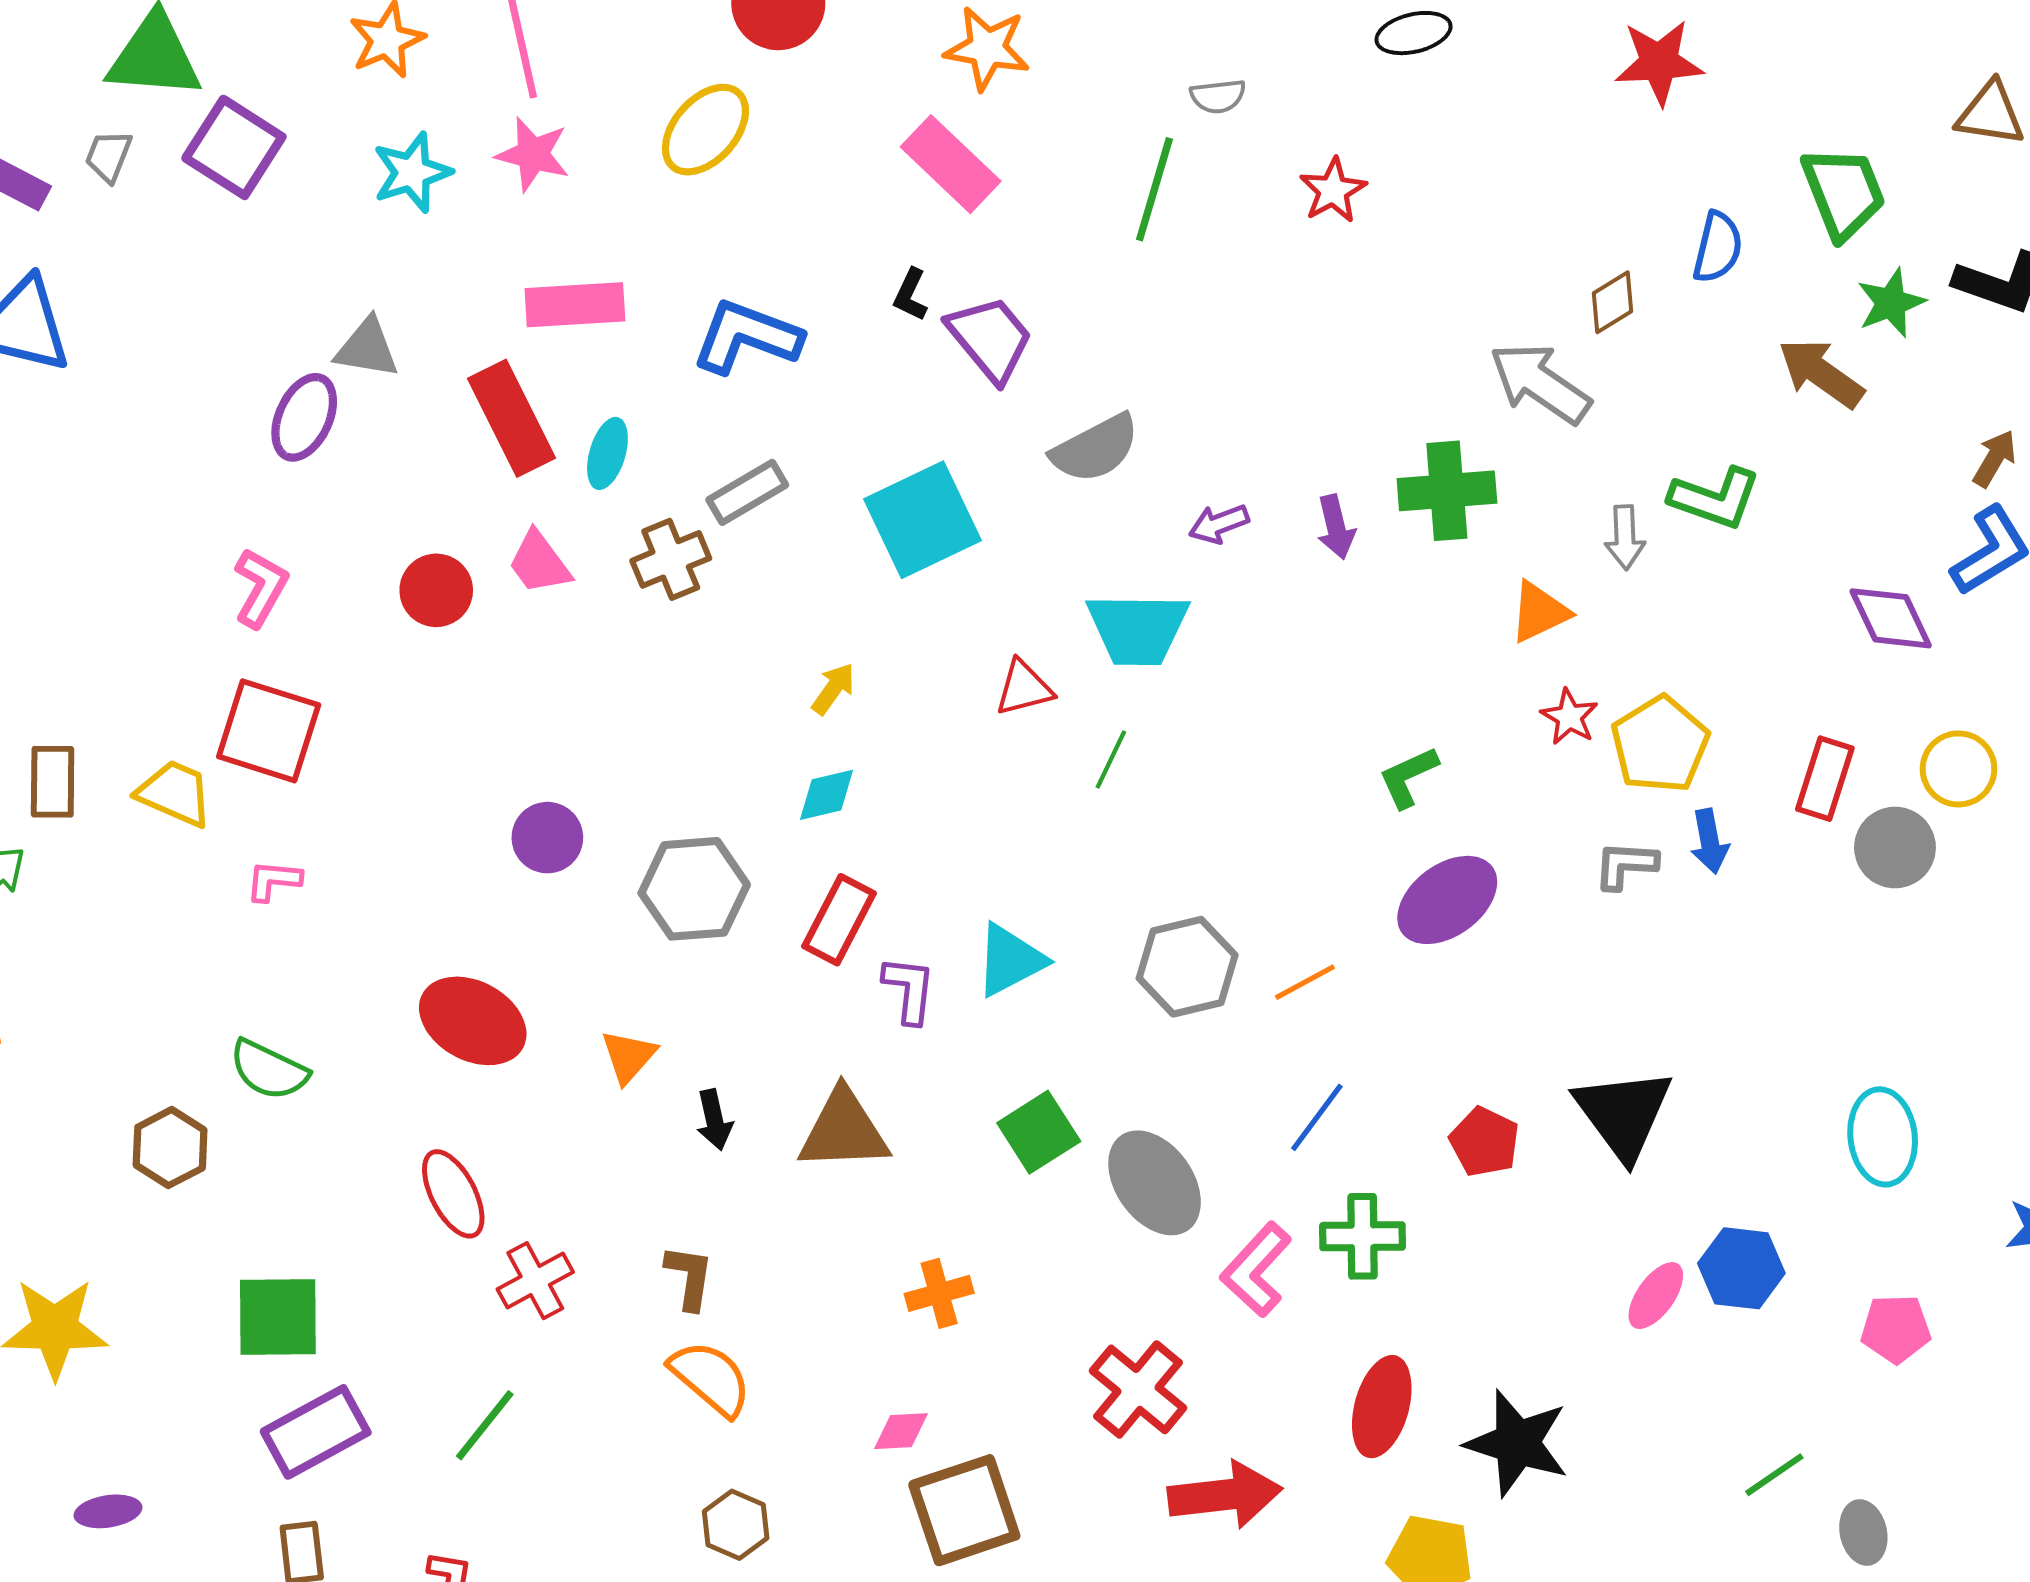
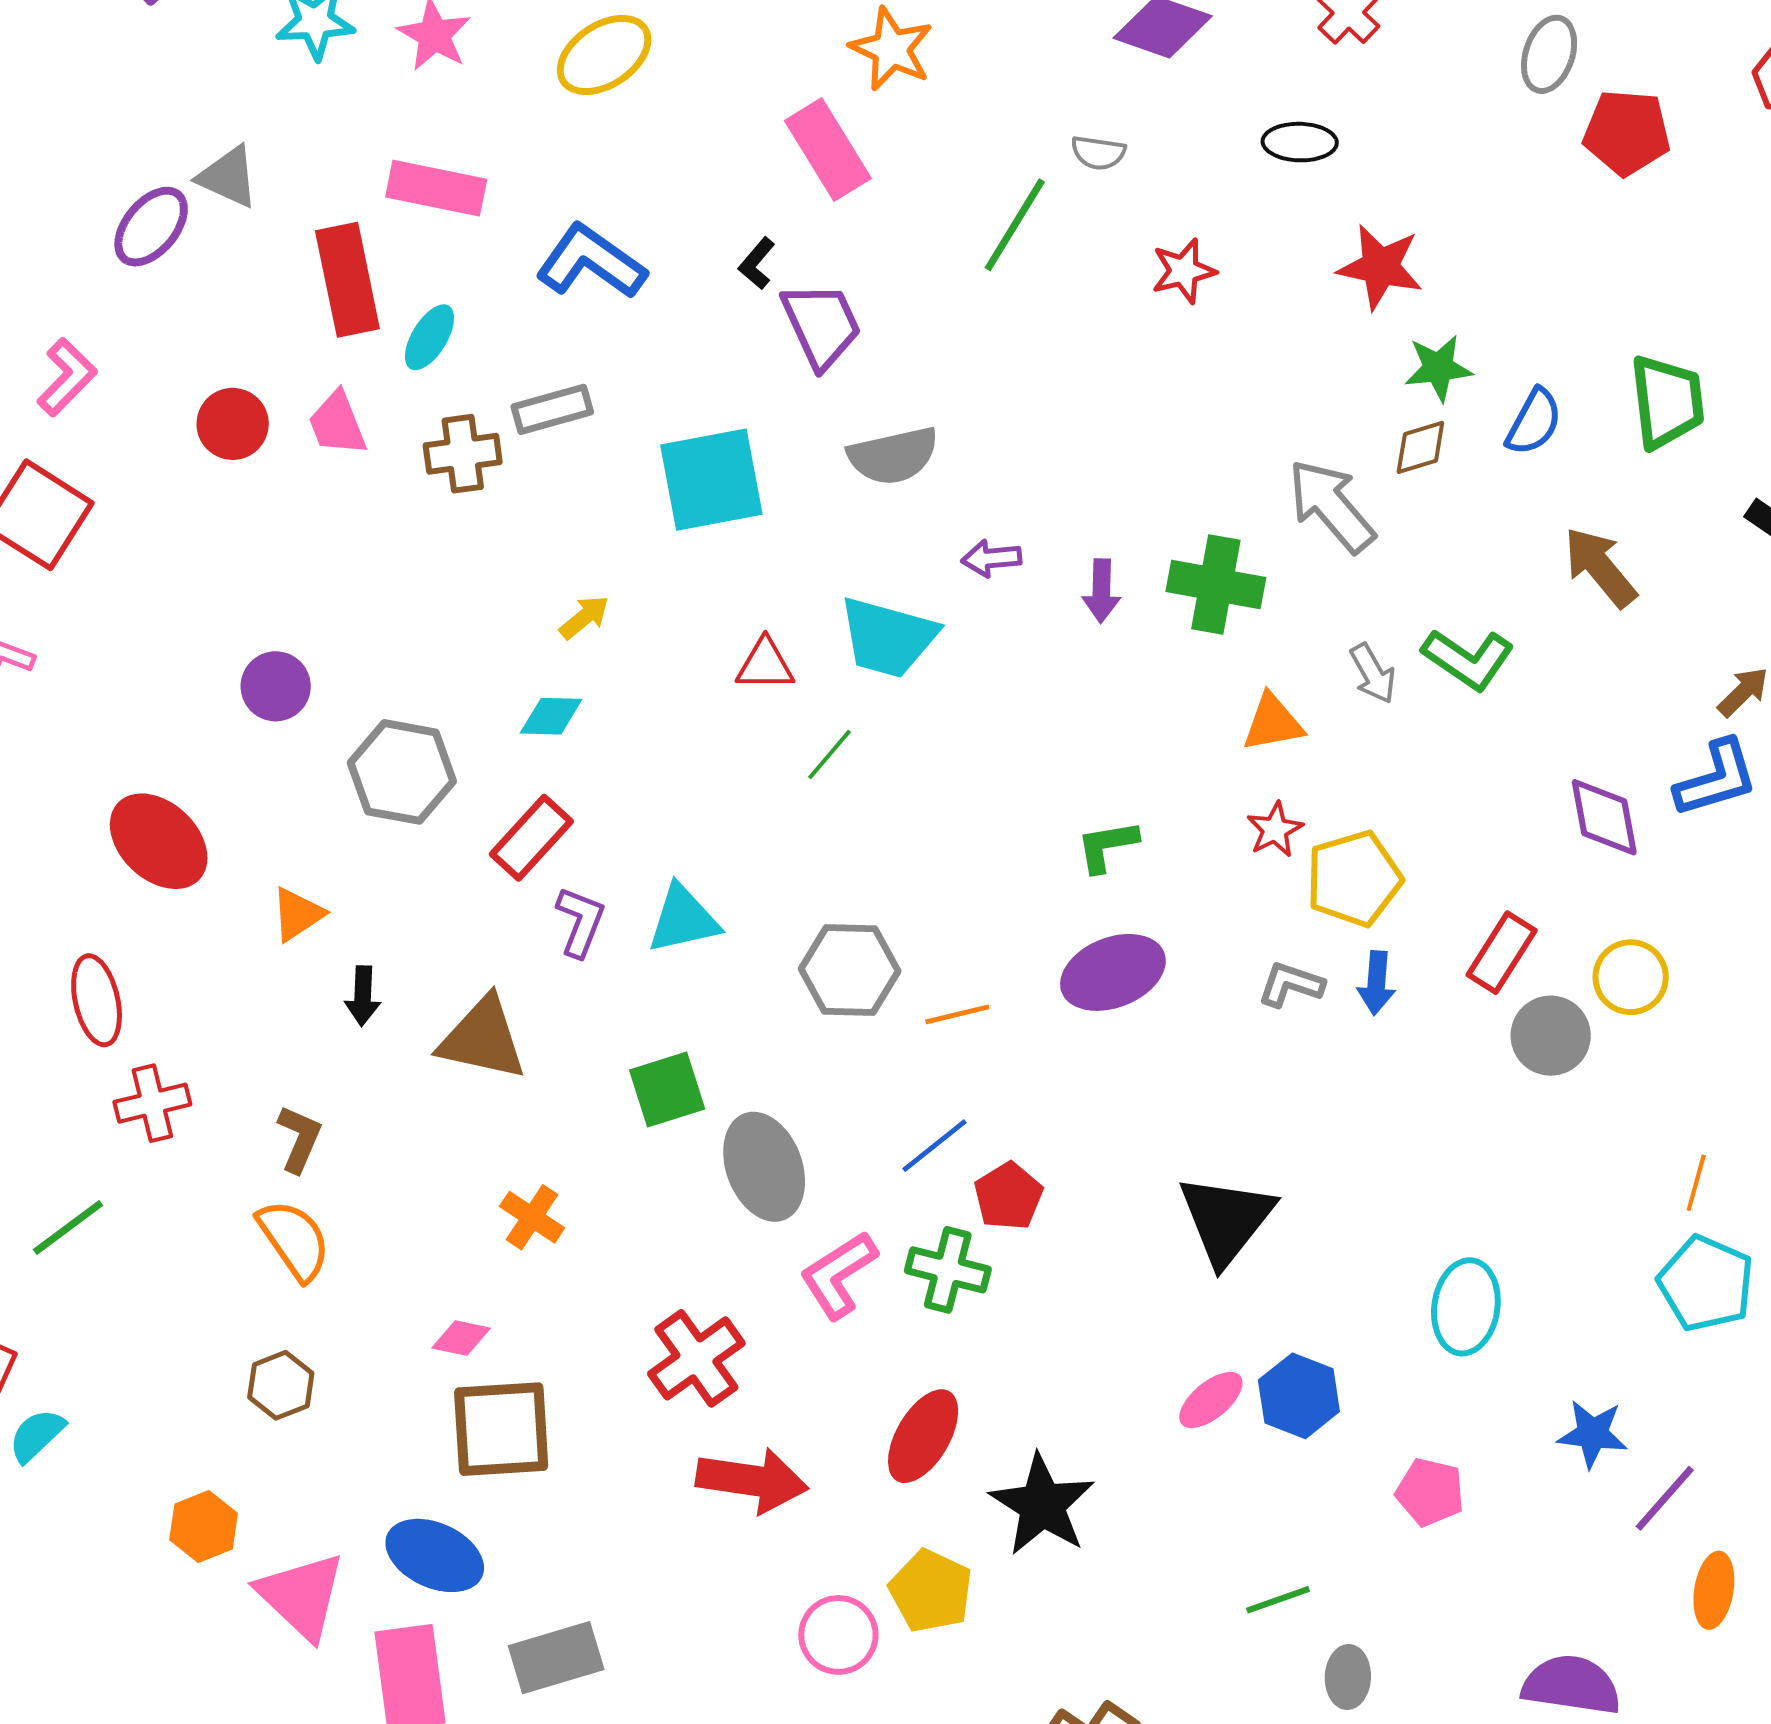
red star: (1659, 62) -> (1380, 267), moved
green star: (1891, 303) -> (1438, 368), moved
gray arrow: (1625, 537) -> (1373, 674), turned -42
red pentagon: (1484, 1142) -> (1008, 1196), moved
orange cross: (939, 1293) -> (532, 1217), turned 34

